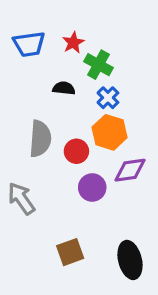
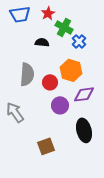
blue cross: (108, 98) -> (79, 41), moved
black ellipse: (130, 260) -> (84, 130), moved

